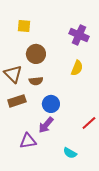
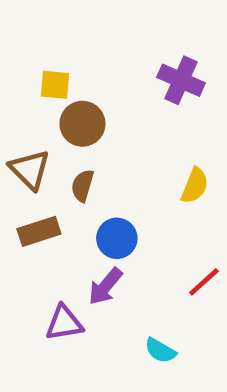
yellow square: (24, 26) -> (55, 85), moved
yellow semicircle: (77, 68) -> (195, 186), moved
brown semicircle: (36, 81) -> (82, 186), turned 112

